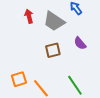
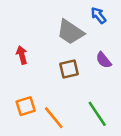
red arrow: (29, 16) -> (22, 55), moved

